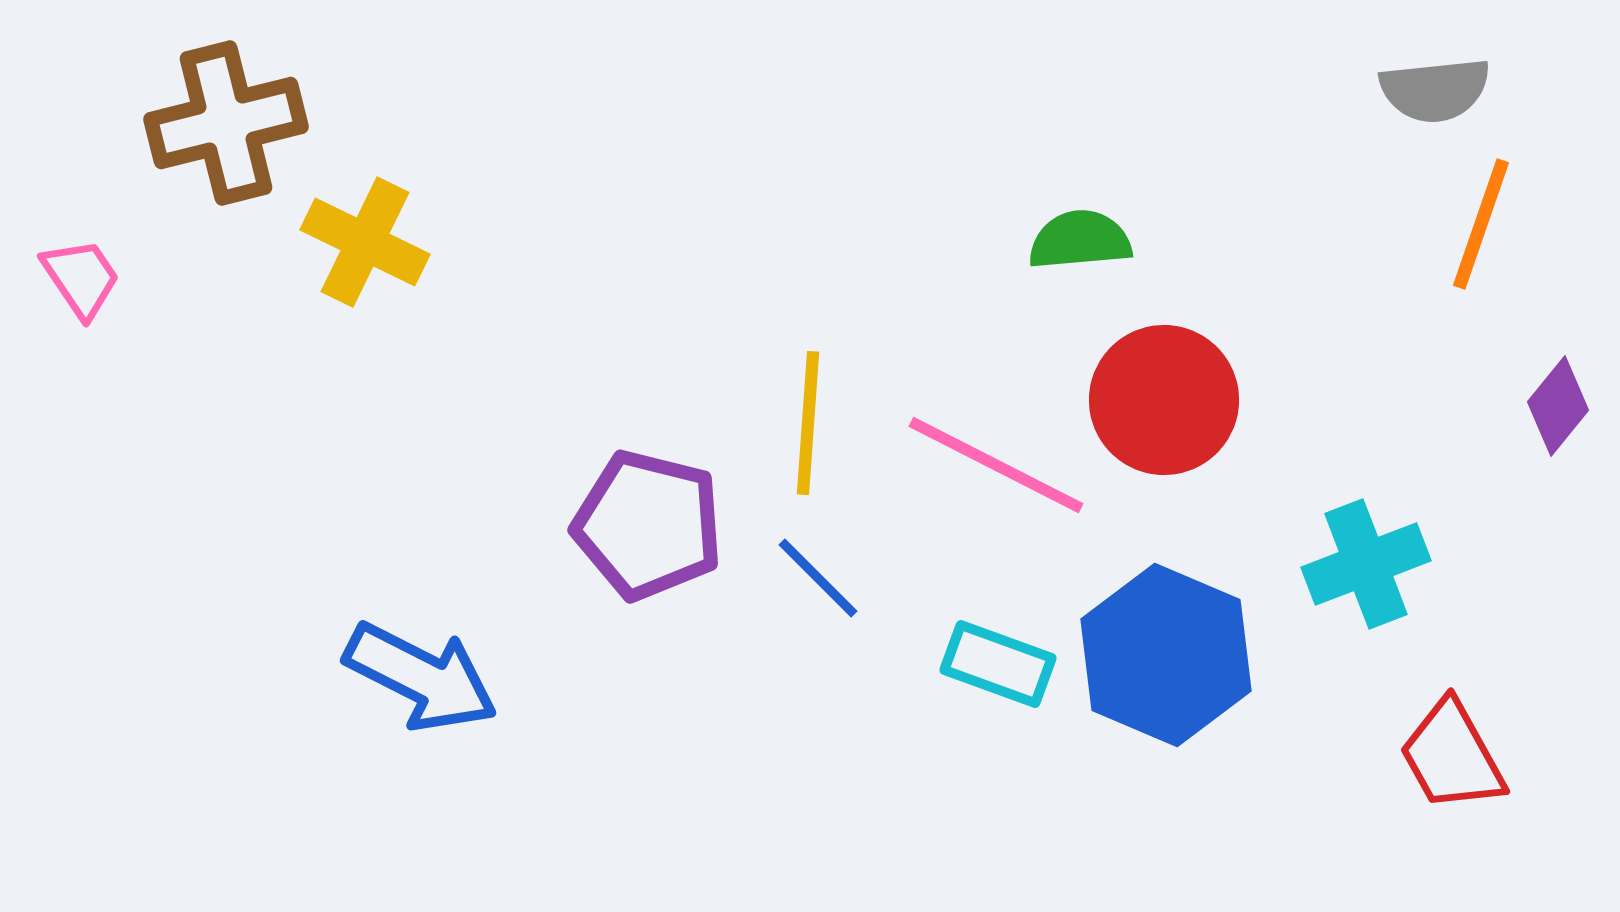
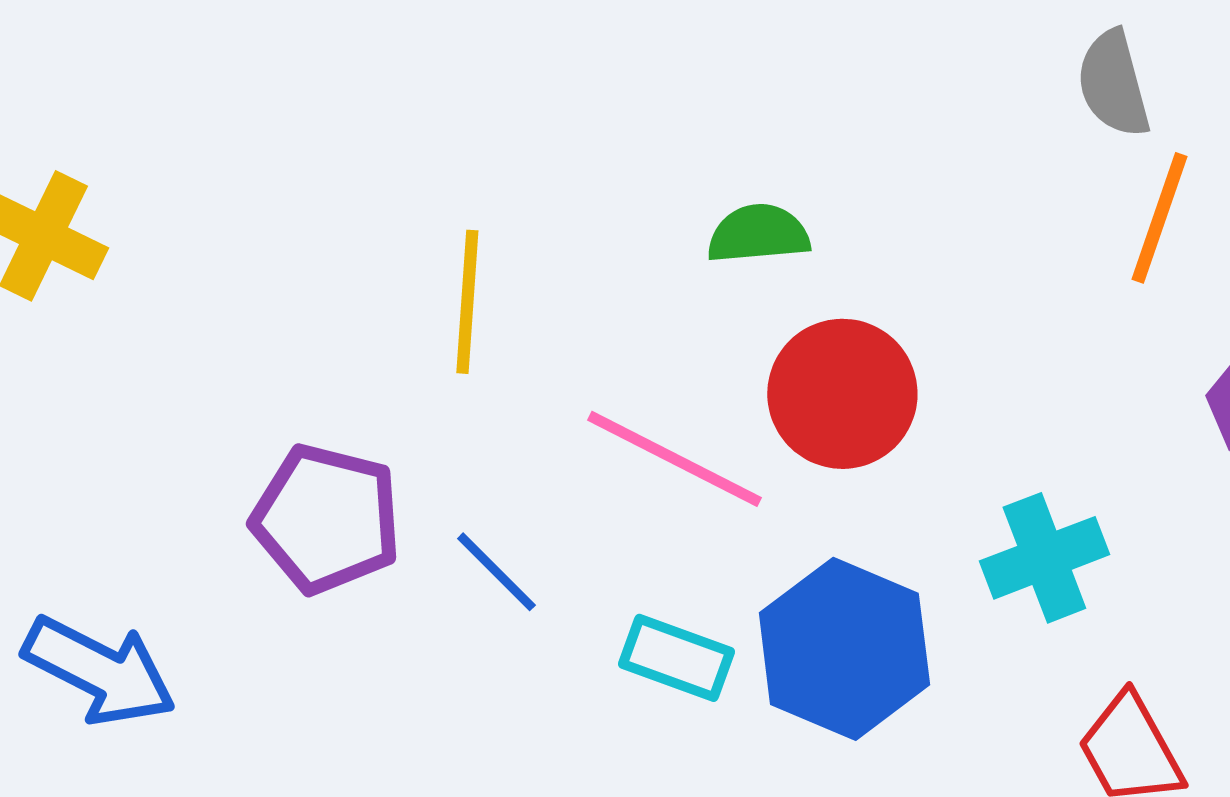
gray semicircle: (1435, 90) -> (1113, 84), turned 81
yellow line: (808, 423) -> (467, 302), moved

